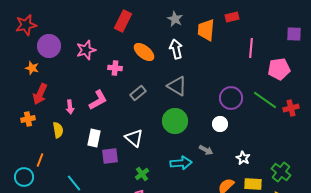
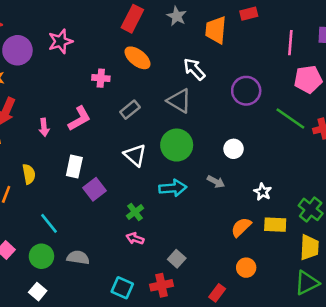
red rectangle: (123, 21) -> (132, 19), moved
pink line: (251, 48) -> (290, 43), moved
white arrow: (176, 49) -> (194, 69), moved, turned -30
pink star: (86, 50) -> (60, 41), moved
purple circle: (231, 98) -> (246, 91), moved
yellow semicircle: (58, 130) -> (29, 174), moved
white triangle: (134, 138) -> (135, 155), moved
purple square: (110, 156) -> (95, 189), turned -30
cyan arrow: (181, 163) -> (173, 188), moved

